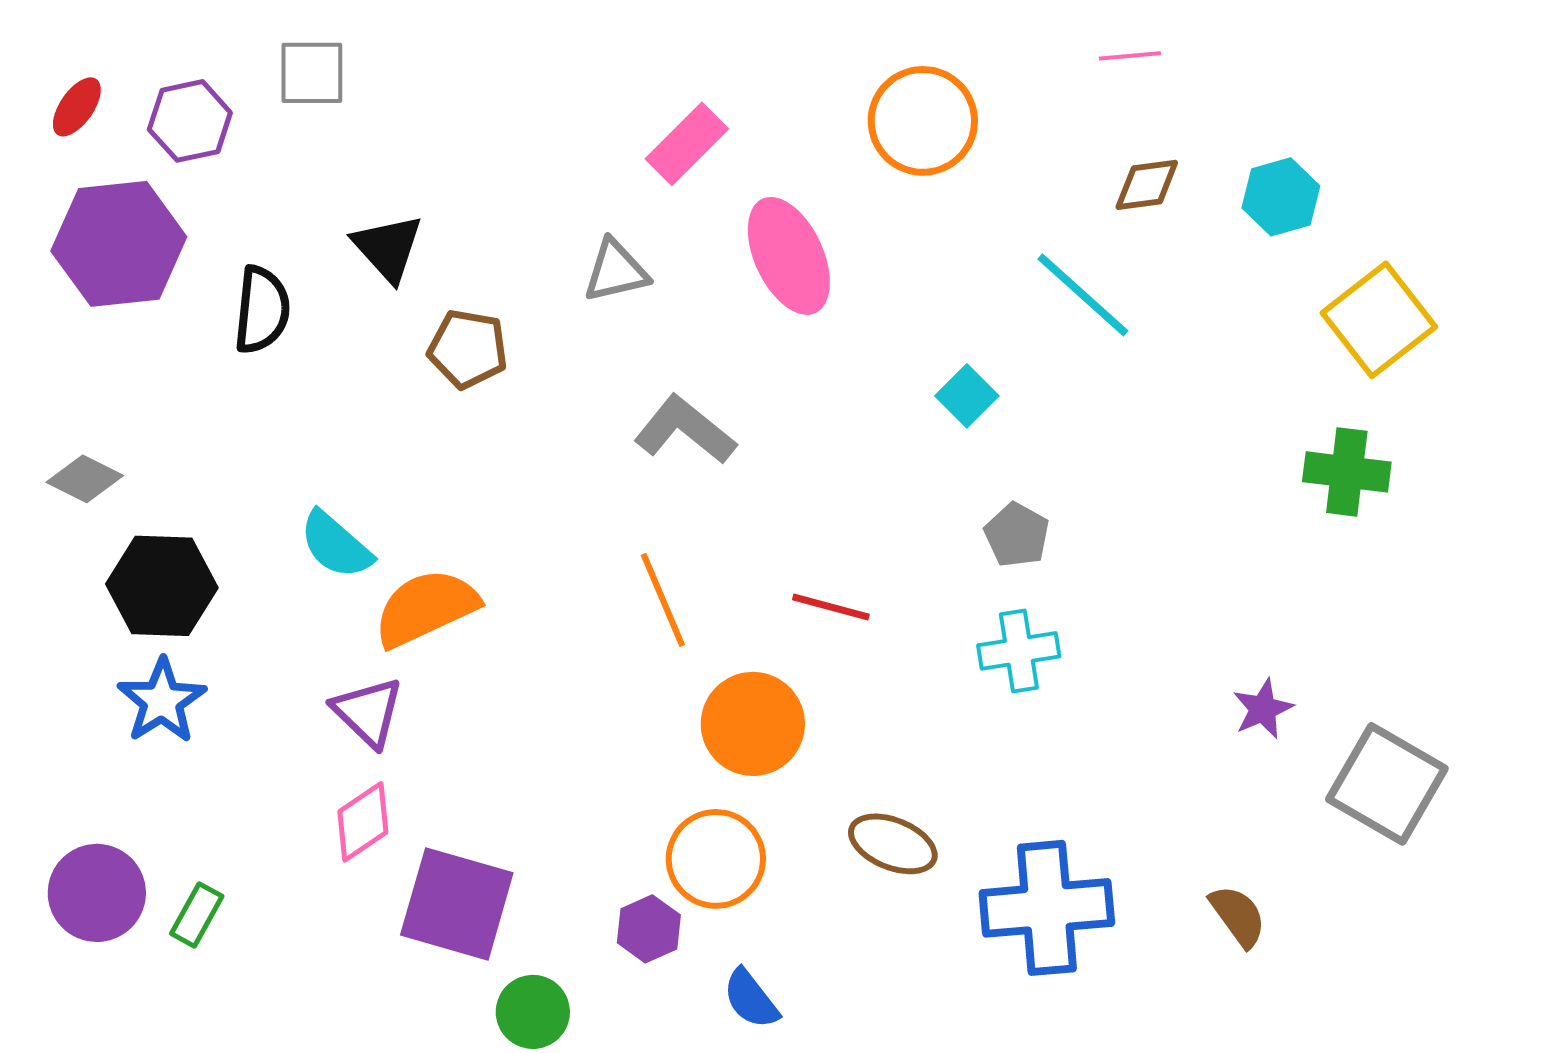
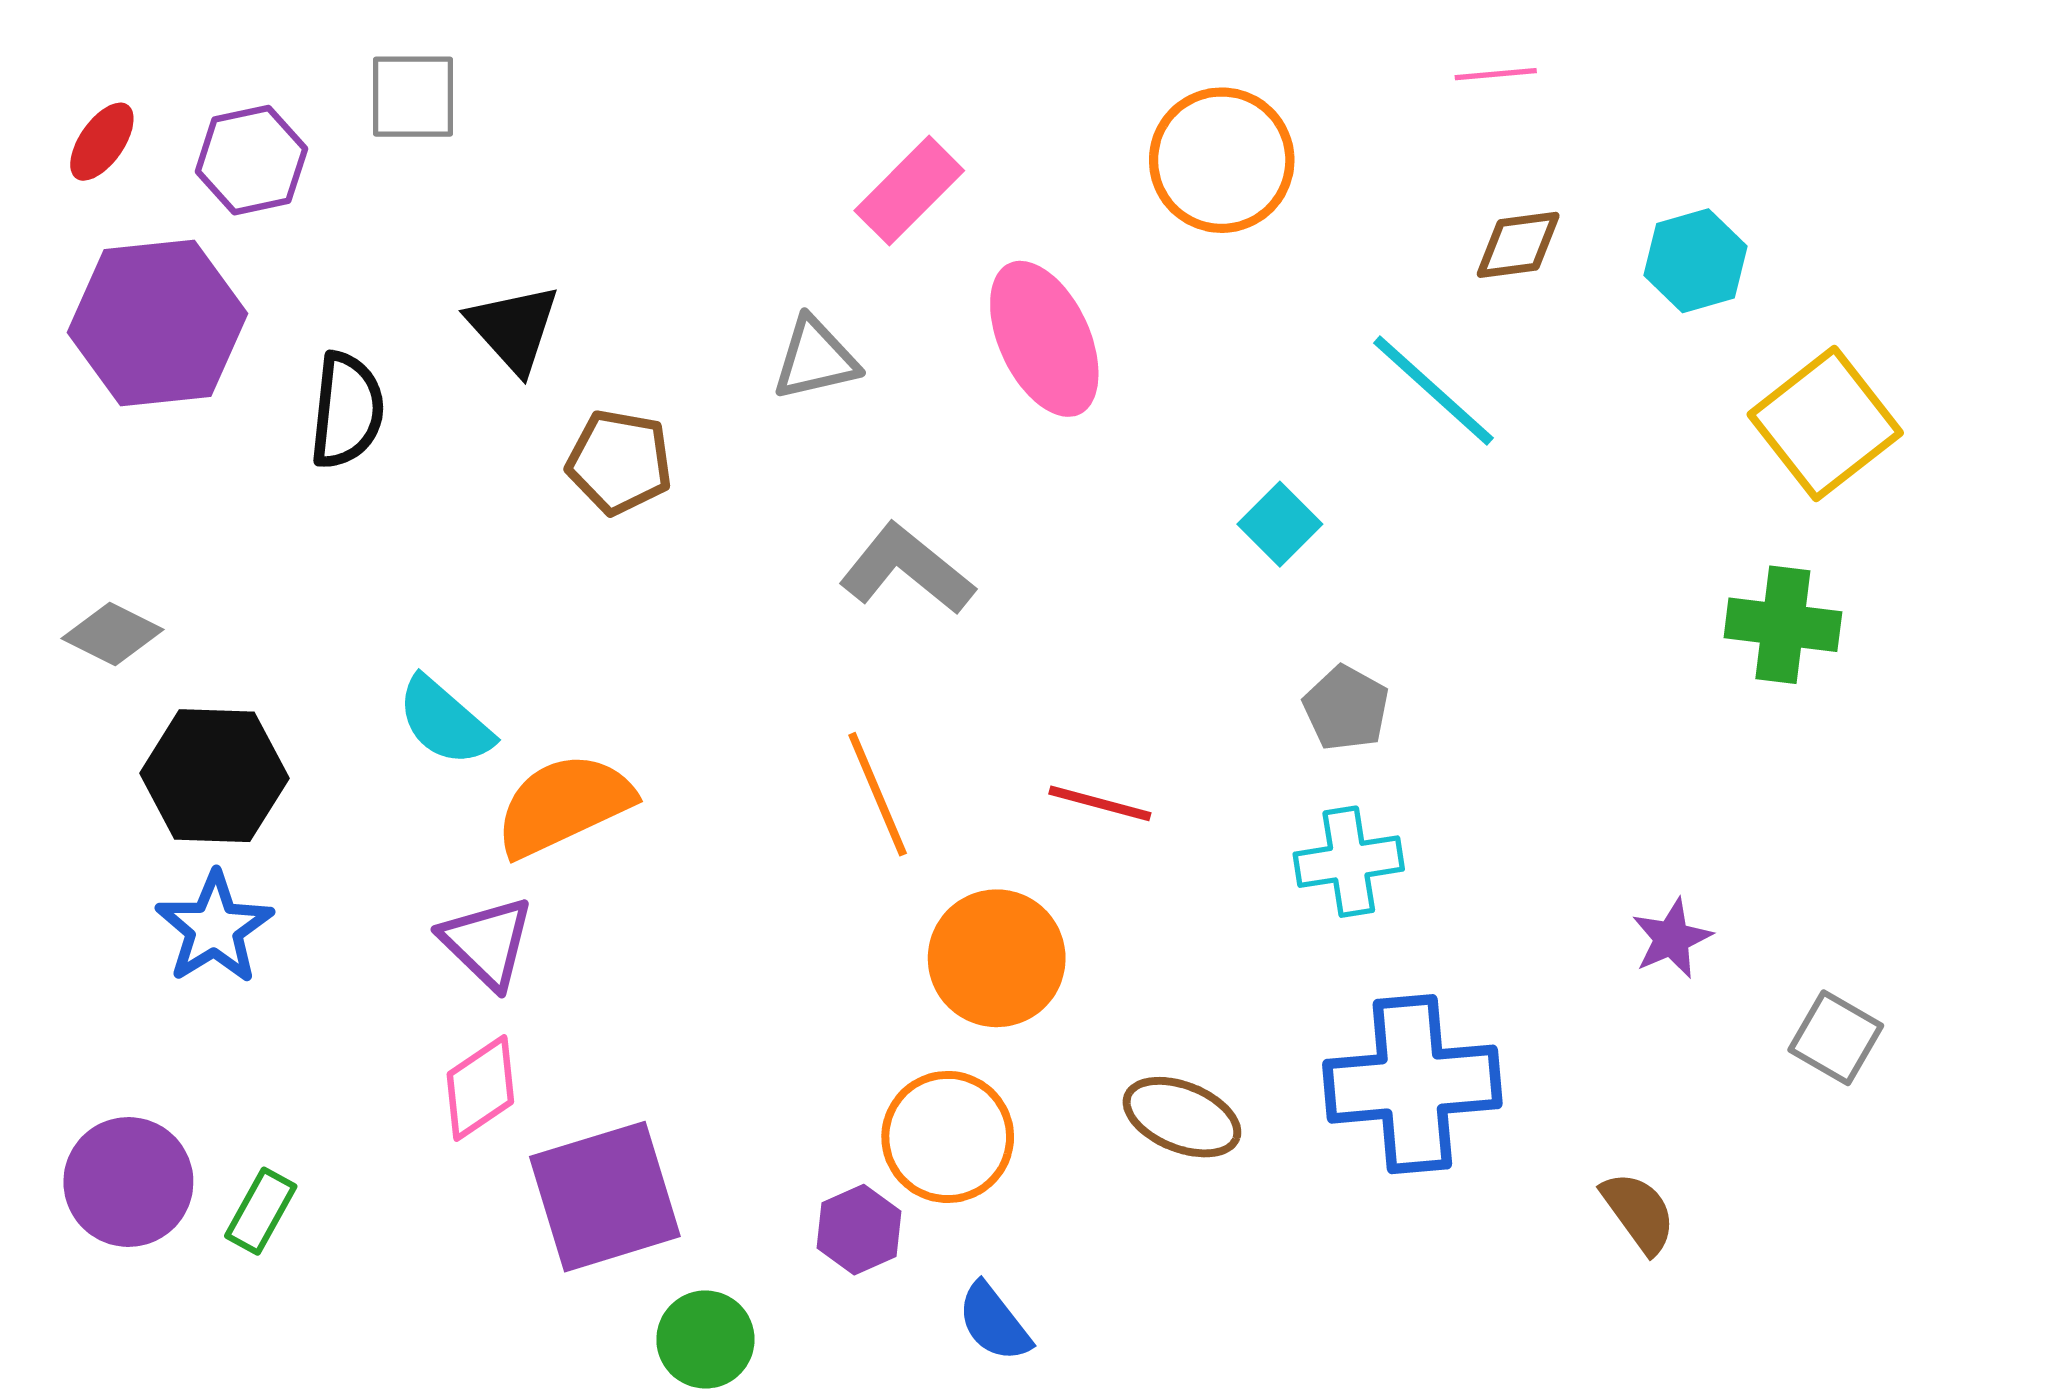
gray square: (1387, 784) -> (1836, 1038), size x0.6
purple square: (457, 904) -> (605, 1197), turned -33
blue cross: (1047, 908) -> (1412, 1084), moved

